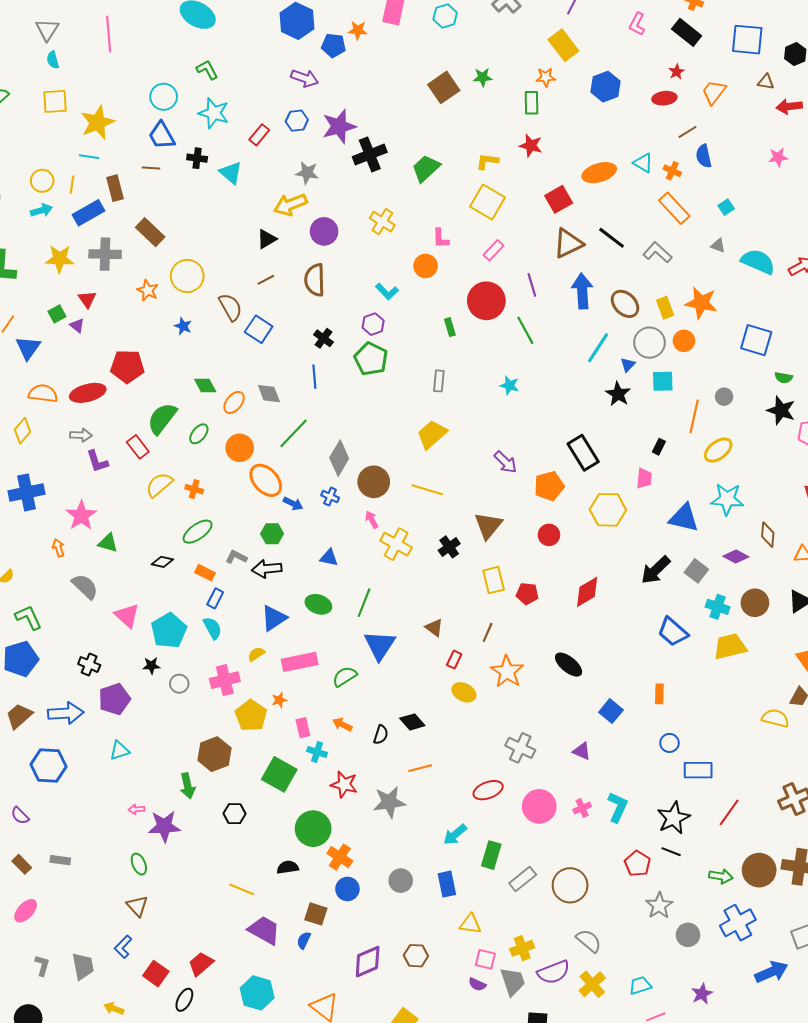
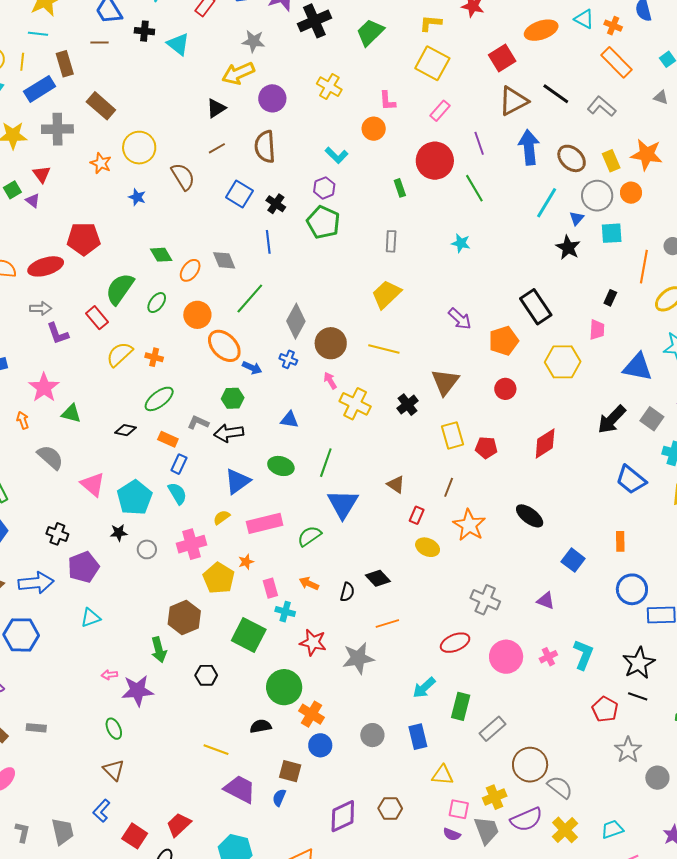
blue square: (259, 329) -> (239, 194), moved
blue circle: (669, 743) -> (632, 589), size x1.6
brown circle: (570, 885) -> (530, 765), moved

